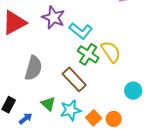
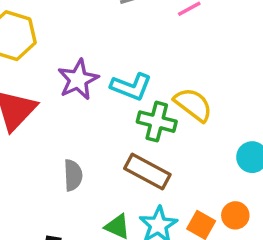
purple star: (53, 18) -> (78, 80), turned -30
gray semicircle: (33, 68) -> (73, 175), size x0.7

